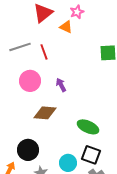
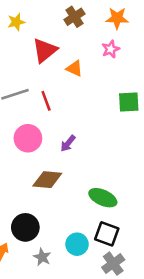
pink star: (77, 12) -> (111, 49), moved
purple arrow: (61, 85) -> (68, 143), turned -112

